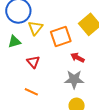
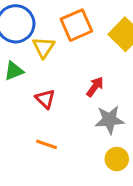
orange square: (61, 37) -> (76, 25), moved
red arrow: (78, 58) -> (95, 87), moved, turned 104

